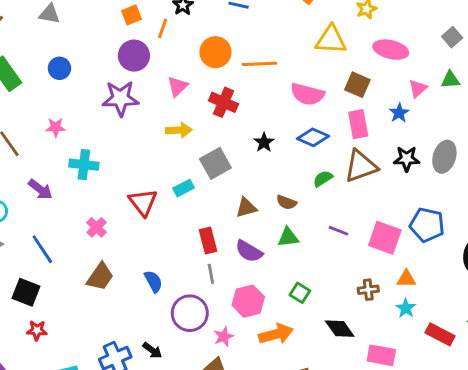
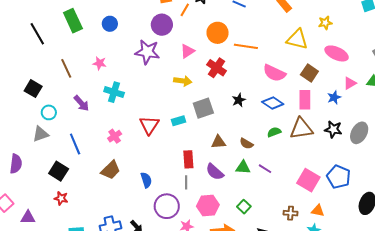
purple line: (339, 231) -> (265, 169), moved

